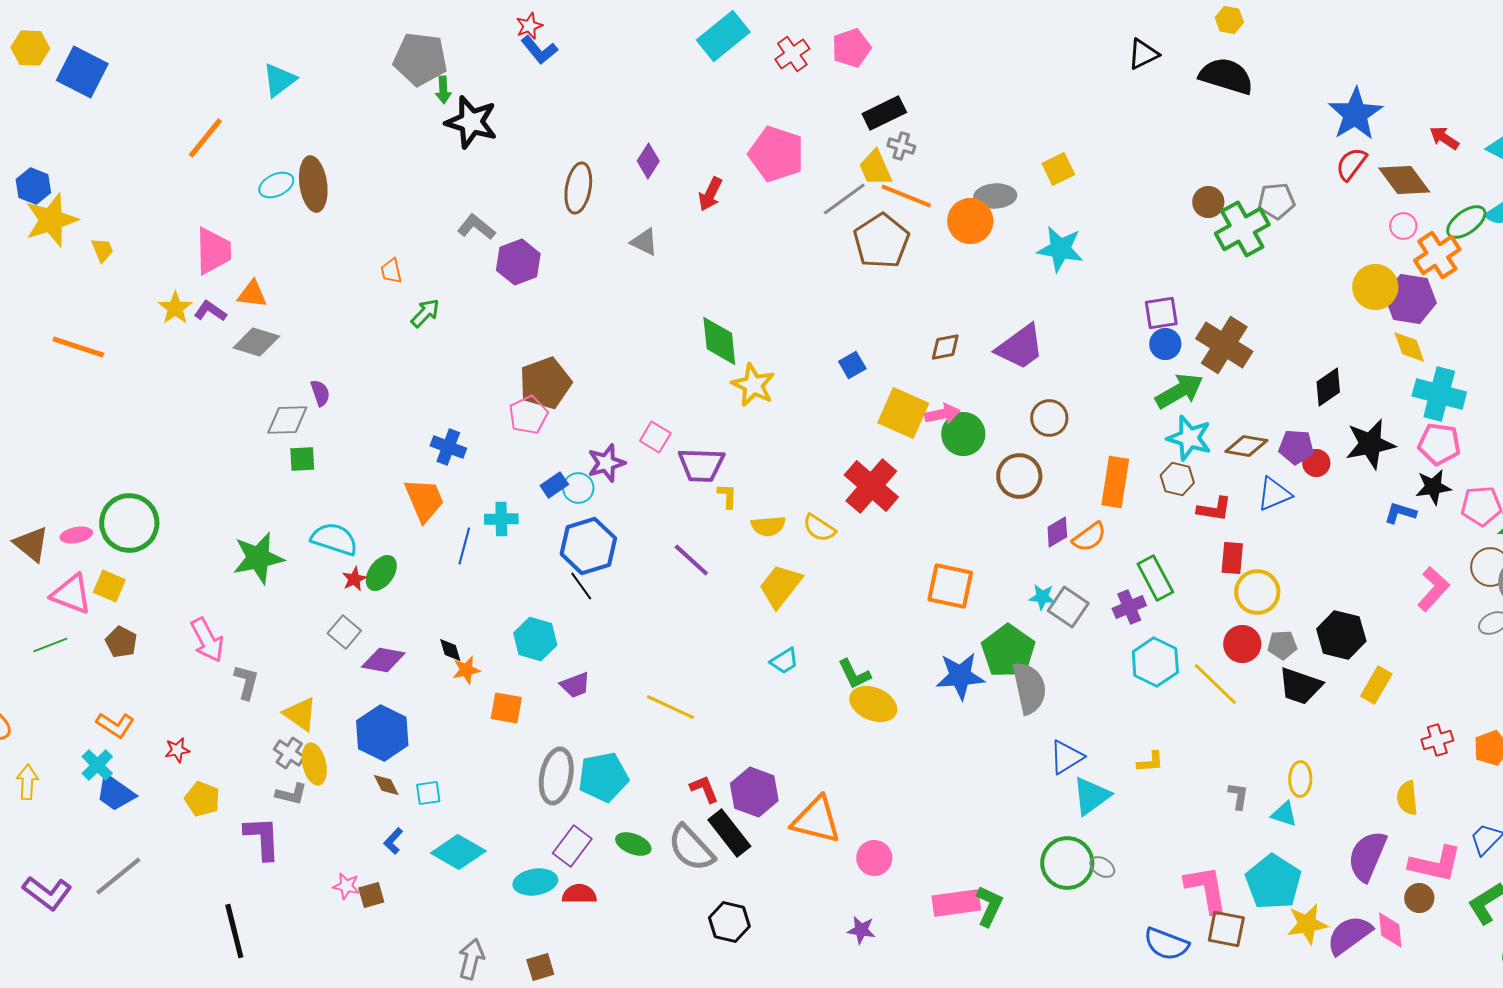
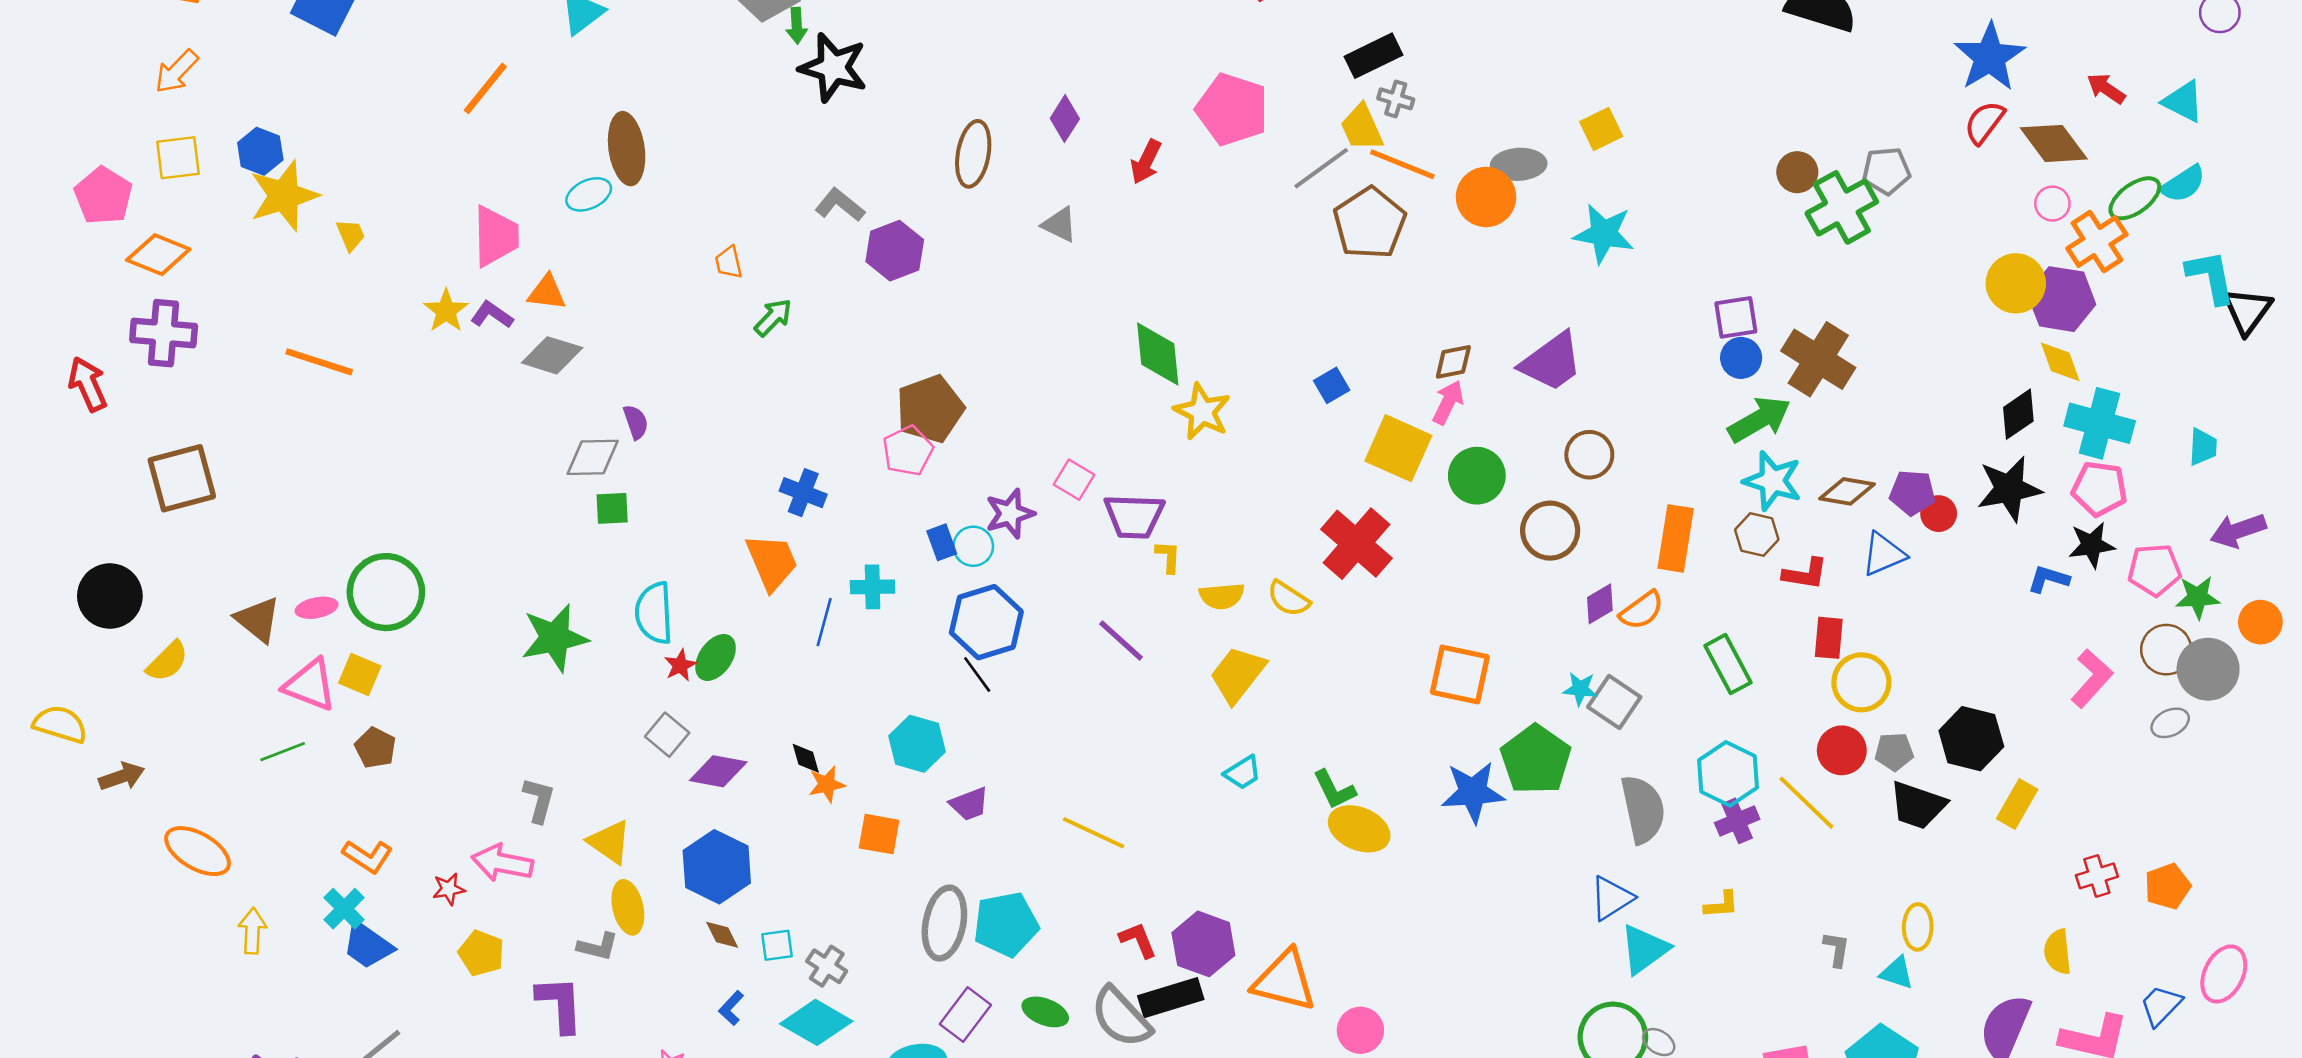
cyan ellipse: (276, 185) -> (589, 194), moved
black diamond: (1328, 387) -> (2018, 414), moved
pink arrow: (942, 414) -> (1448, 402), moved, turned -52
blue rectangle: (554, 485) -> (942, 542), turned -76
cyan semicircle: (334, 539) -> (654, 613), turned -111
purple cross: (1129, 607) -> (1737, 821), moved
pink arrow: (207, 640) -> (502, 863), moved, turned 129
gray semicircle: (1029, 688) -> (1643, 809), moved
gray cross: (289, 753) -> (827, 966), moved
black rectangle: (729, 833) -> (1171, 998), turned -69

